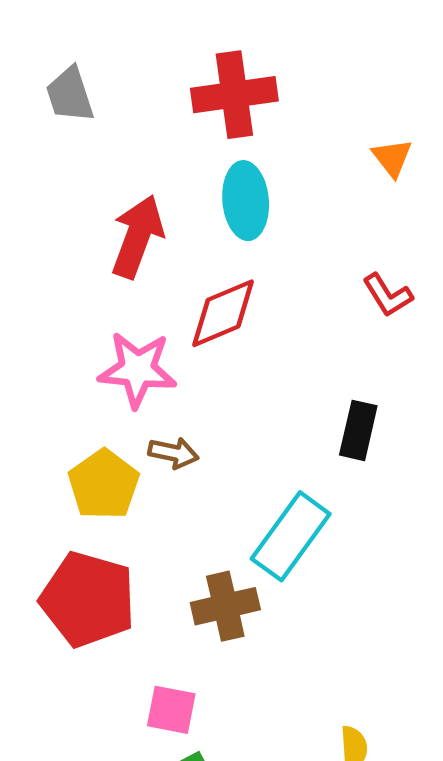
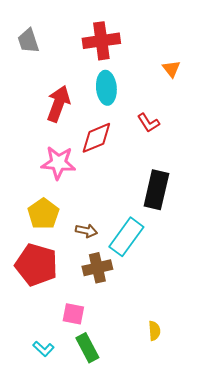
red L-shape: (388, 295) -> (148, 123), moved
black rectangle: (358, 430) -> (156, 190), size x1.5
brown arrow: (174, 453) -> (86, 231), moved

